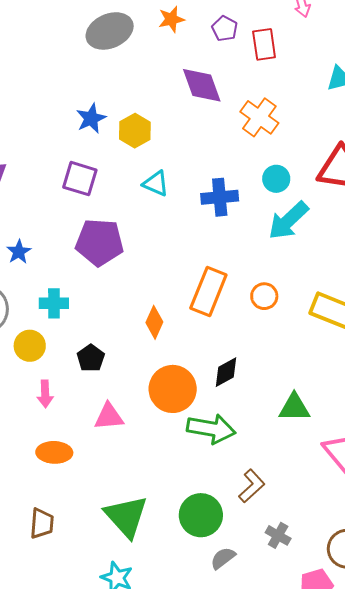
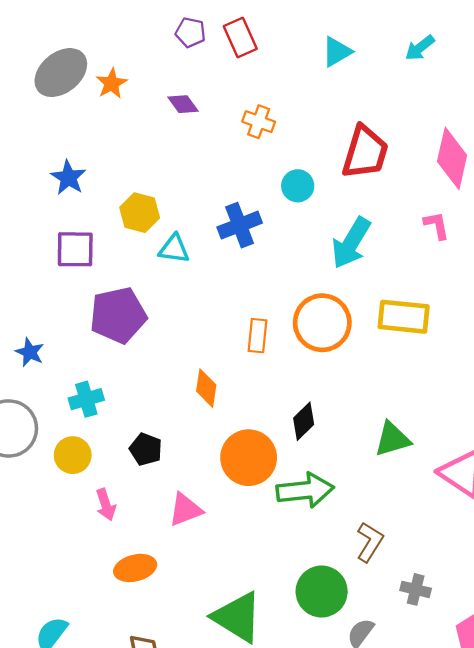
orange star: (171, 19) -> (112, 83), moved
purple diamond: (202, 85) -> (183, 104), size x0.6
orange cross: (259, 117) -> (259, 122), size x0.7
yellow hexagon: (135, 131) -> (140, 213), moved
cyan triangle: (156, 184) -> (174, 249), moved
cyan arrow: (288, 220) -> (351, 243), moved
orange rectangle: (208, 292) -> (257, 336), size x0.6
orange circle: (264, 296) -> (322, 323), size x1.8

